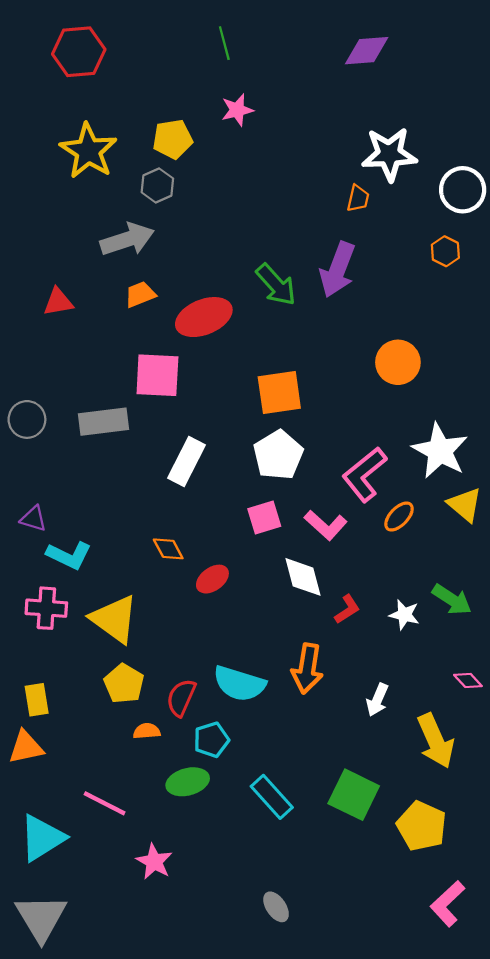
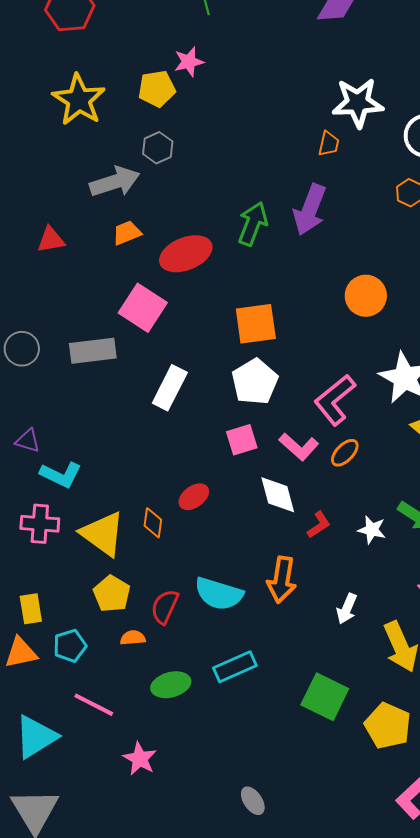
pink star: (237, 110) -> (189, 62), moved
gray hexagon: (157, 185) -> (158, 148), moved
green arrow: (276, 285) -> (253, 224), turned -117
pink square: (157, 375) -> (143, 308), turned 30
orange ellipse: (399, 517) -> (345, 453), moved
orange diamond: (168, 549) -> (153, 523), moved, turned 36
cyan pentagon: (211, 740) -> (70, 646), moved
cyan rectangle: (272, 797) -> (235, 667), moved, turned -72

